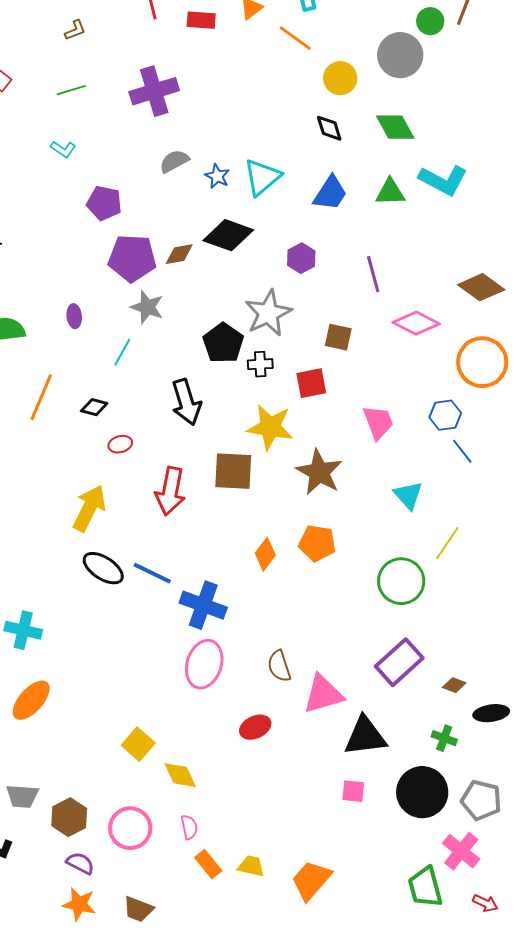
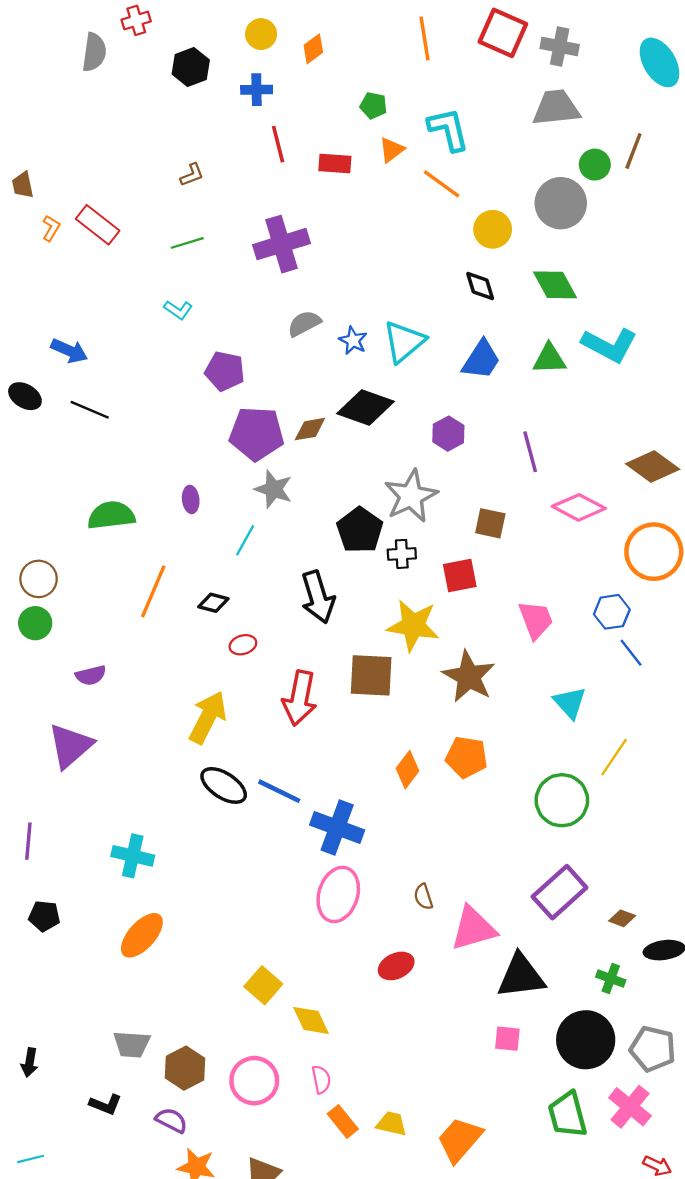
brown semicircle: (279, 666) -> (423, 897), size x0.7
purple semicircle: (80, 863) -> (171, 1120), moved
green trapezoid: (425, 887) -> (568, 1115), moved

